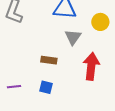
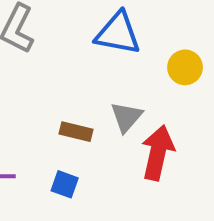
gray triangle: (73, 37) -> (126, 117), moved

